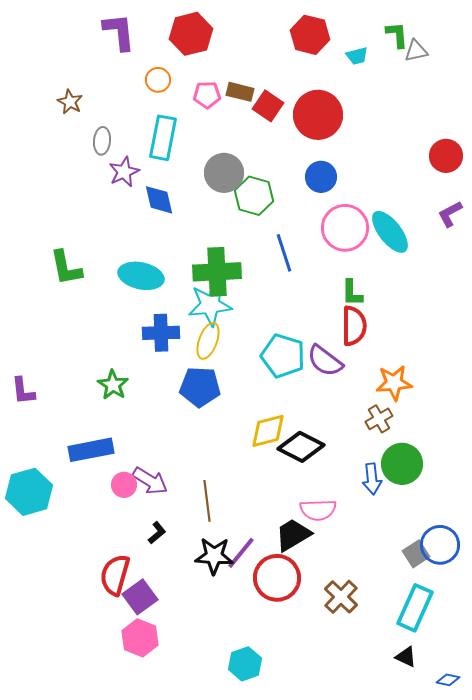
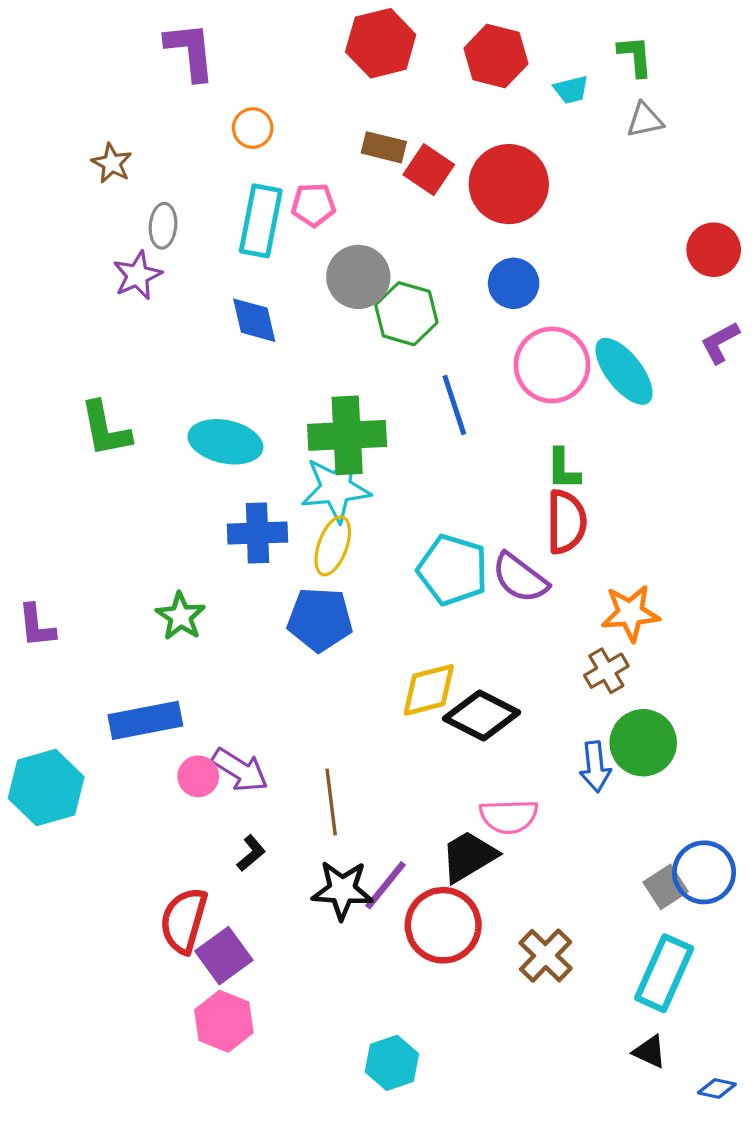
red hexagon: (191, 34) -> (381, 43), moved
gray triangle: (416, 51) -> (645, 120), moved
pink pentagon: (207, 95) -> (313, 205), moved
purple star: (124, 172) -> (137, 275), moved

